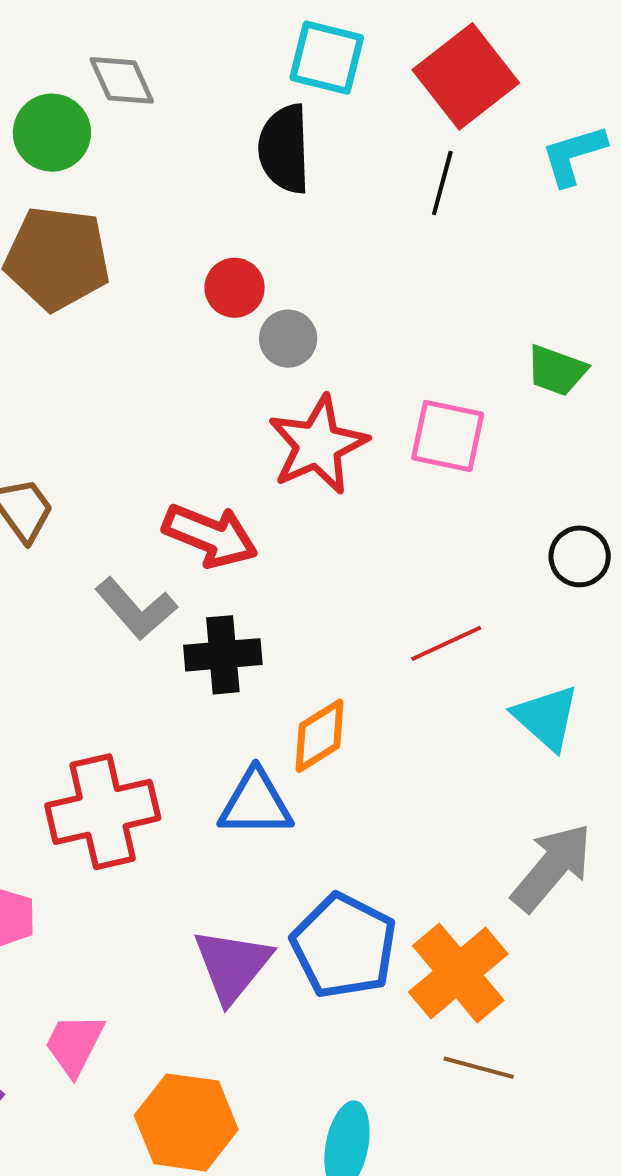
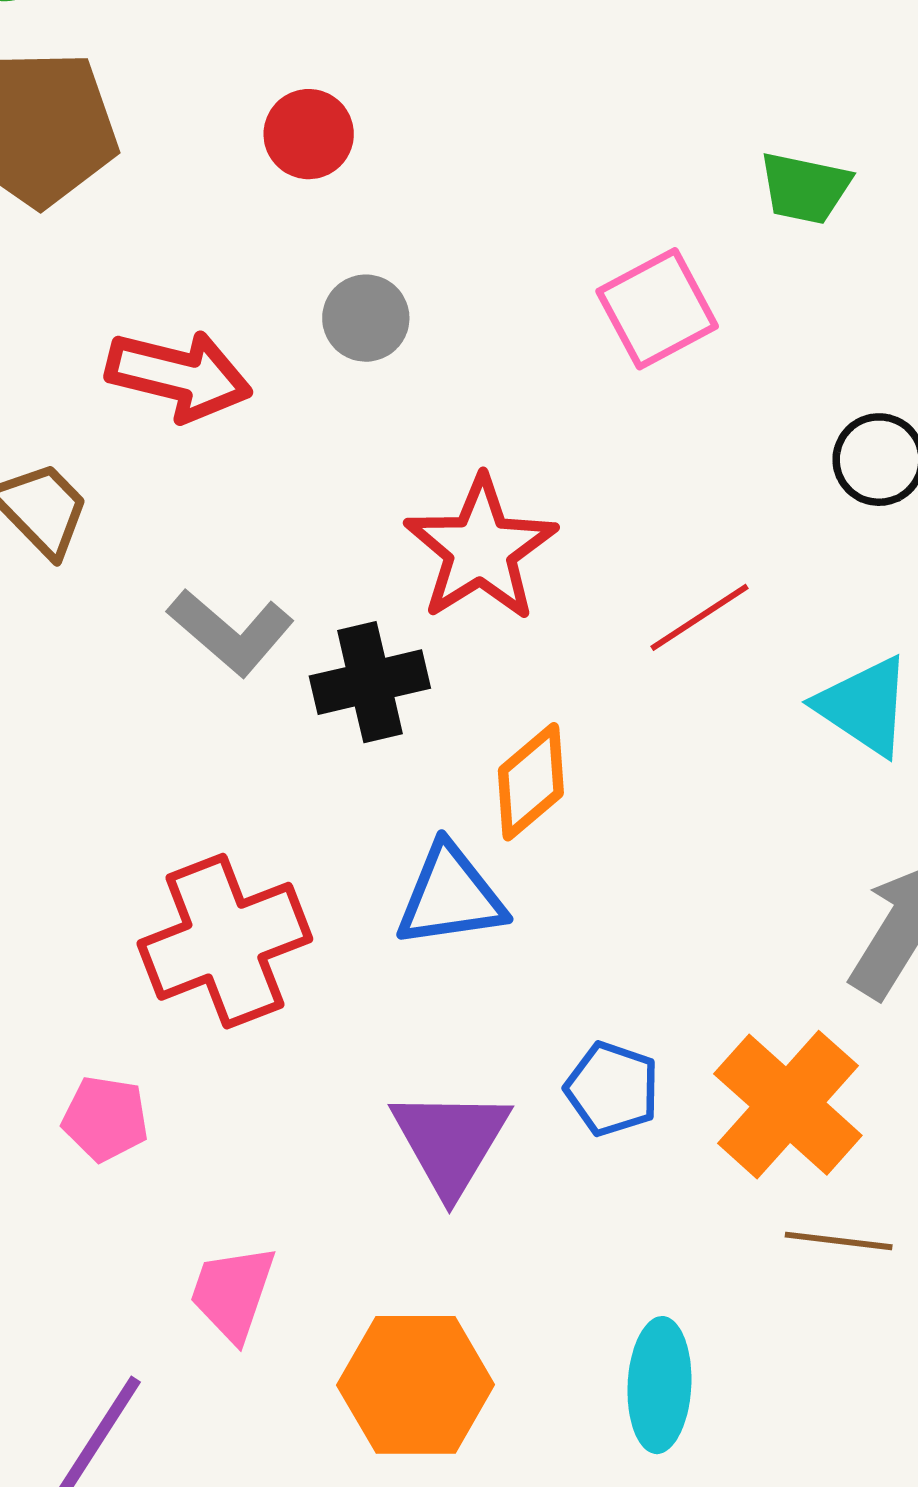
gray circle: (288, 339) -> (366, 318), moved
pink square: (448, 436) -> (657, 309), turned -32
red star: (318, 445) -> (481, 549), moved
red arrow: (210, 536) -> (179, 375), moved
blue pentagon: (344, 946) -> (612, 1089), size x0.6

